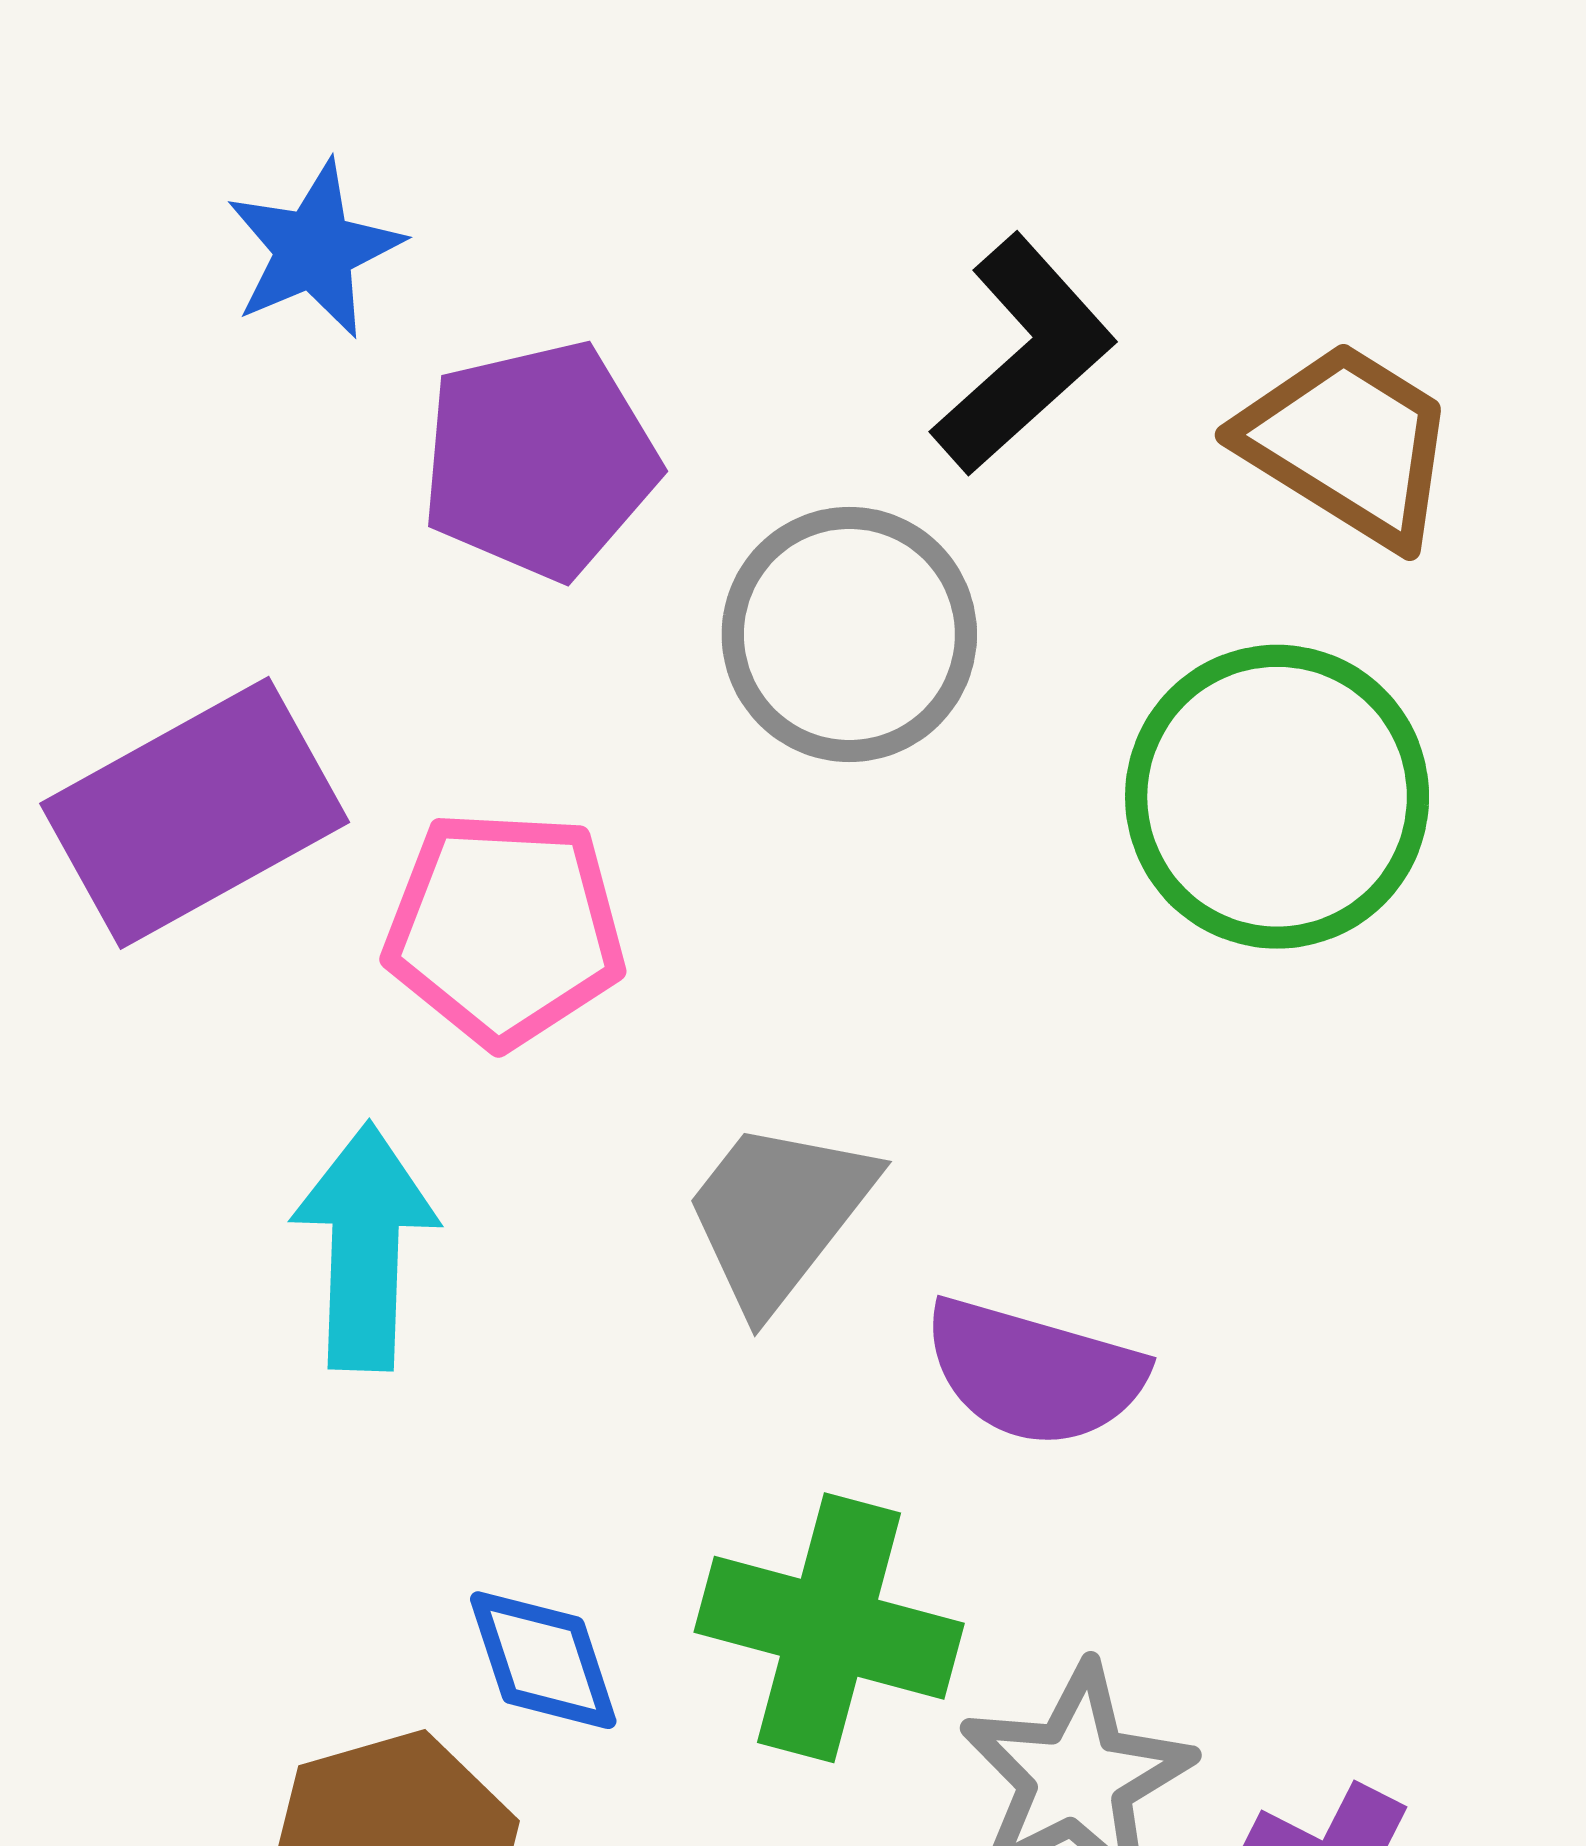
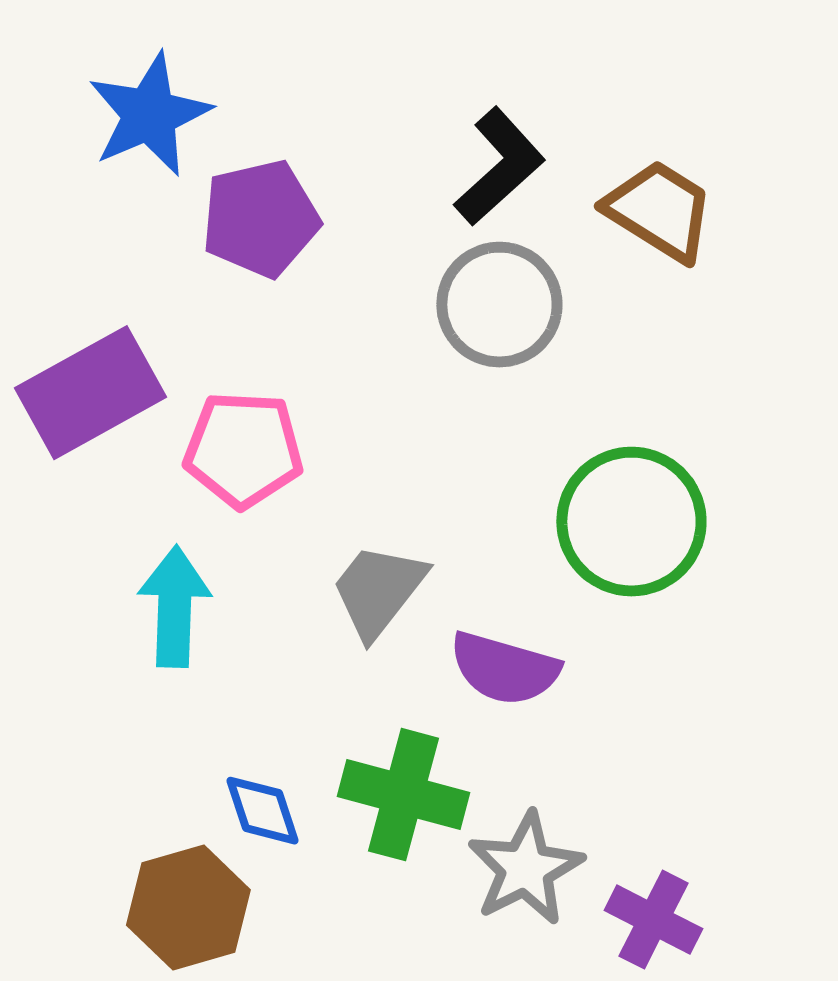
blue star: (314, 249) -> (149, 115), size x1.4
gray circle: (849, 634) -> (499, 305), moved
green circle: (1277, 797) -> (631, 522), moved

